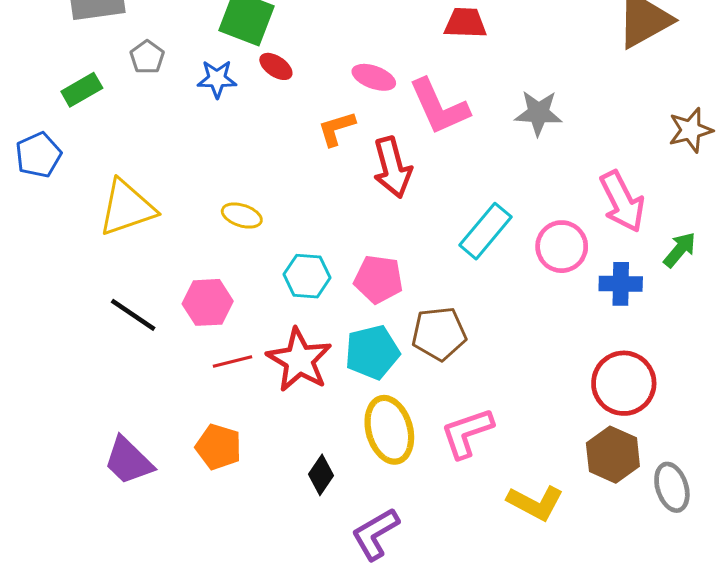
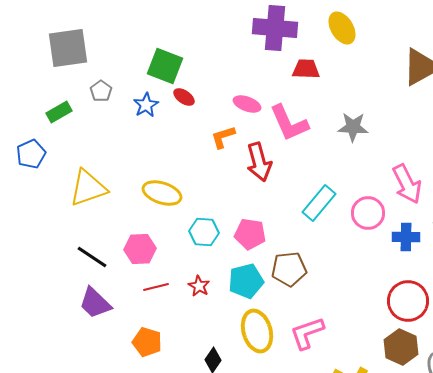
blue star: (217, 79) -> (146, 105), turned -30
yellow ellipse: (242, 216) -> (162, 193), size x1.5
red star: (299, 360) -> (199, 286), size x0.5
purple trapezoid: (128, 461) -> (95, 303), moved

